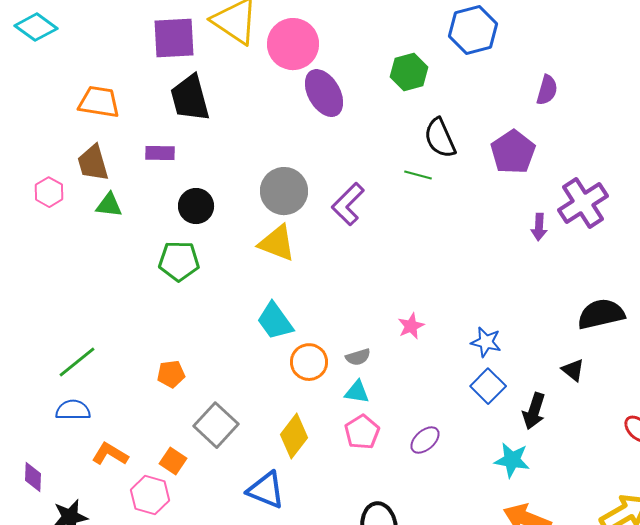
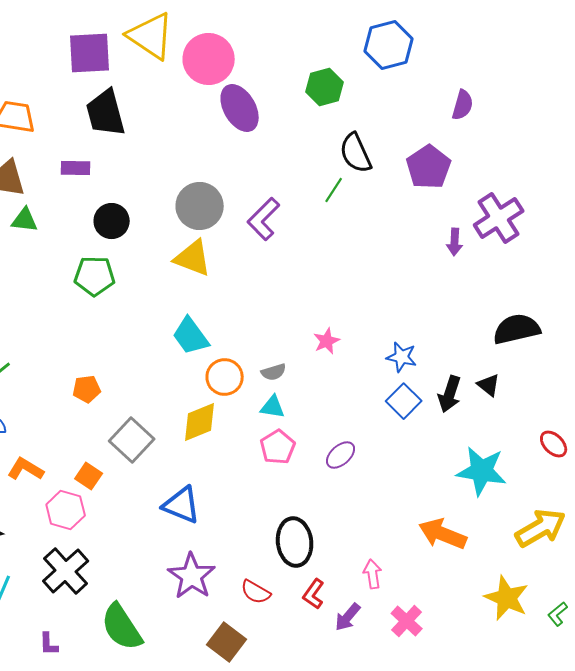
green line: (418, 175) -> (334, 190), turned -72
black arrow: (534, 411) -> (450, 394), moved
yellow diamond: (294, 436) -> (200, 422), moved, turned 30
cyan star: (512, 460) -> (482, 471), moved, size x1.4

